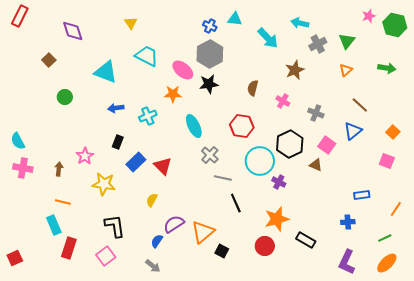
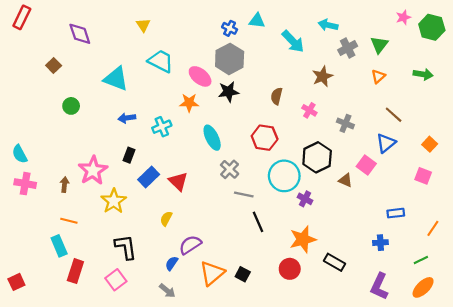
pink square: (327, 145) -> (366, 165), moved
pink star: (85, 156) -> (93, 170), size x1.5
yellow star: (104, 184) -> (114, 201), turned 30
orange triangle: (203, 232) -> (212, 273), moved

